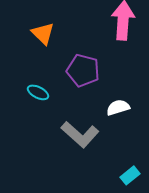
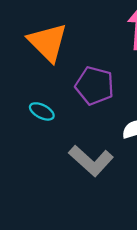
orange triangle: (43, 33) -> (48, 42), size x1.5

